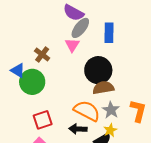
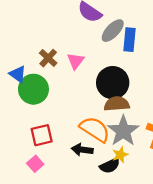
gray ellipse: (80, 28) -> (113, 31), moved
pink triangle: (72, 45) -> (75, 61), moved
gray star: (111, 110) -> (123, 131), size x1.5

